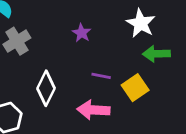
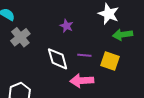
white diamond: (46, 88) -> (58, 59), moved, turned -35
yellow square: (135, 88) -> (110, 61), turned -30

